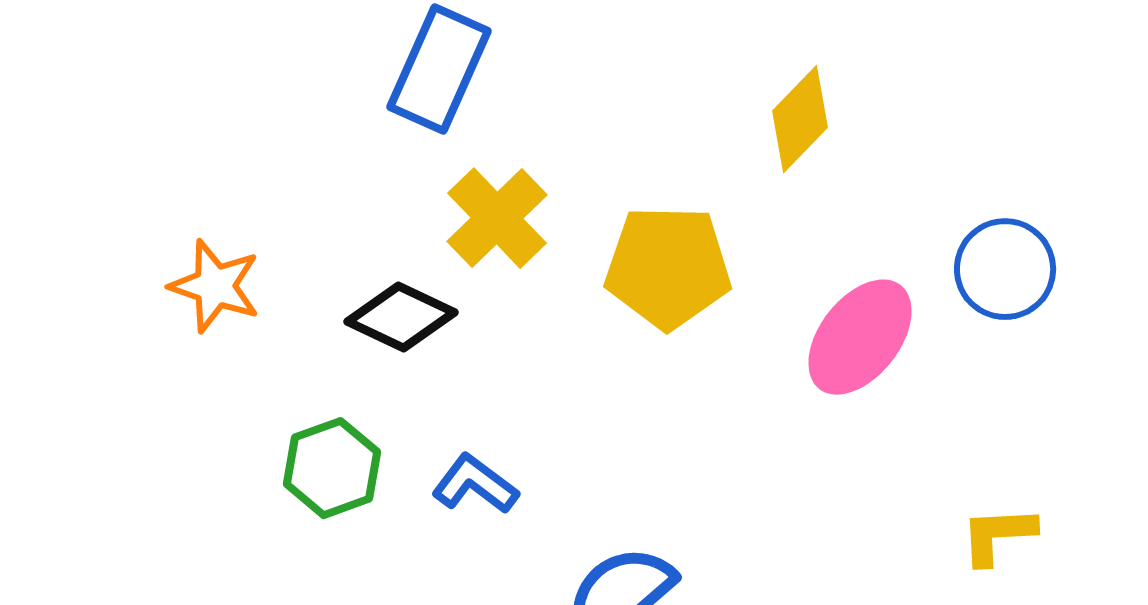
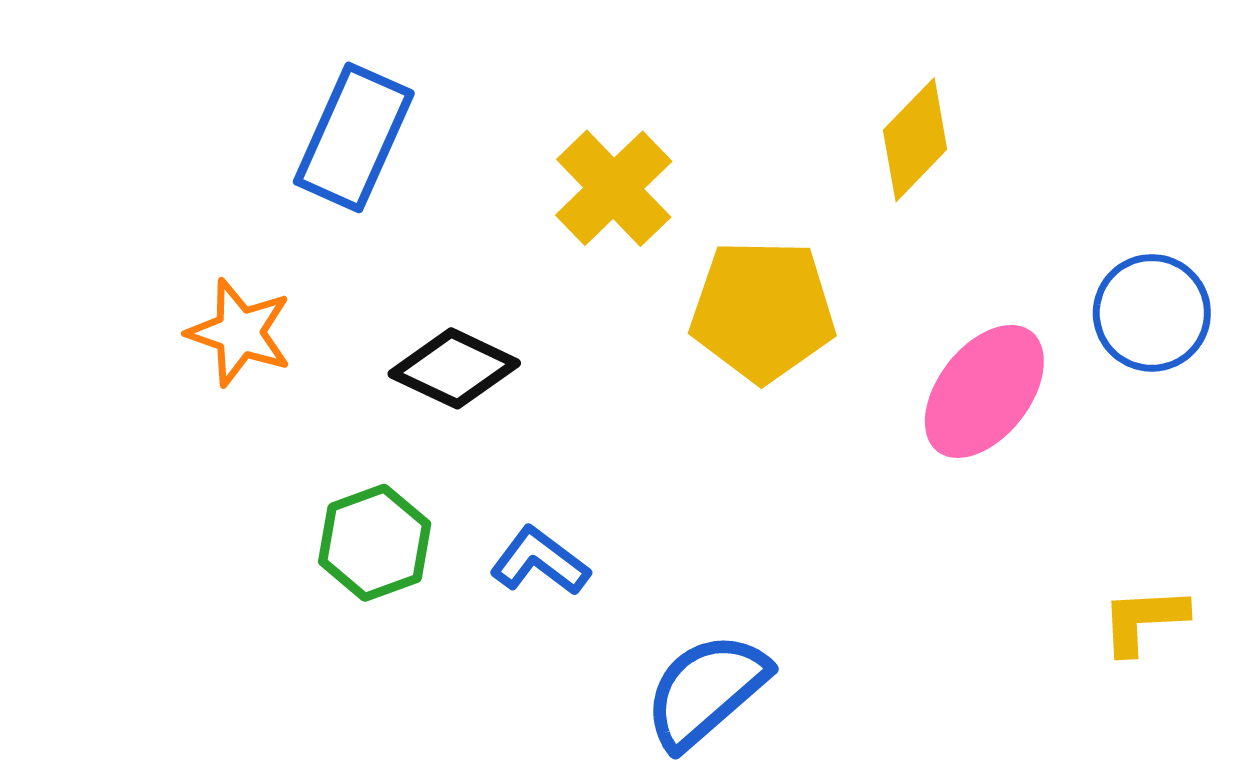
blue rectangle: (439, 69) -> (354, 137), moved
yellow cross: (497, 218) -> (614, 188), moved

